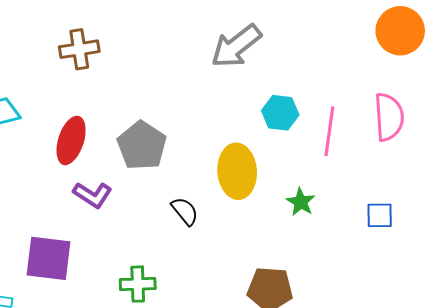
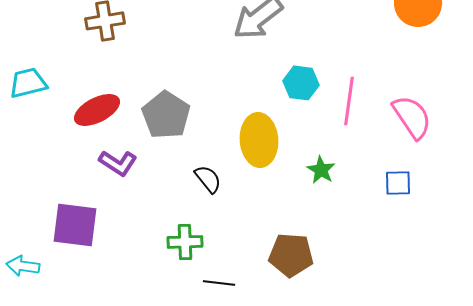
pink semicircle: (389, 117) -> (412, 117), moved, turned -30
red ellipse: (71, 140) -> (97, 110), turned 45
green cross: (138, 284) -> (185, 242), moved

